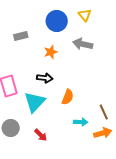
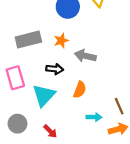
gray rectangle: (21, 36) -> (28, 39), moved, size x1.6
gray arrow: (83, 44) -> (85, 56), moved

